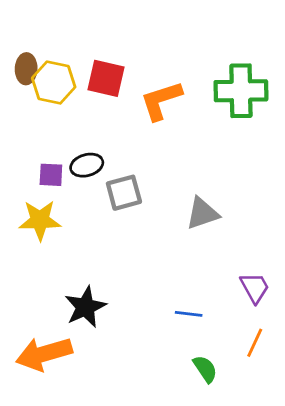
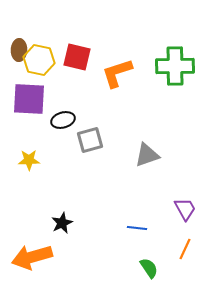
purple square: (51, 175) -> (29, 99), moved, size x1.8
yellow star: (40, 220) -> (29, 160), size x0.7
black star: (85, 307) -> (62, 223), size x0.7

